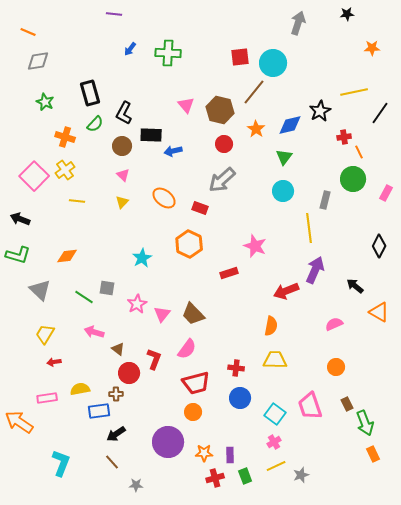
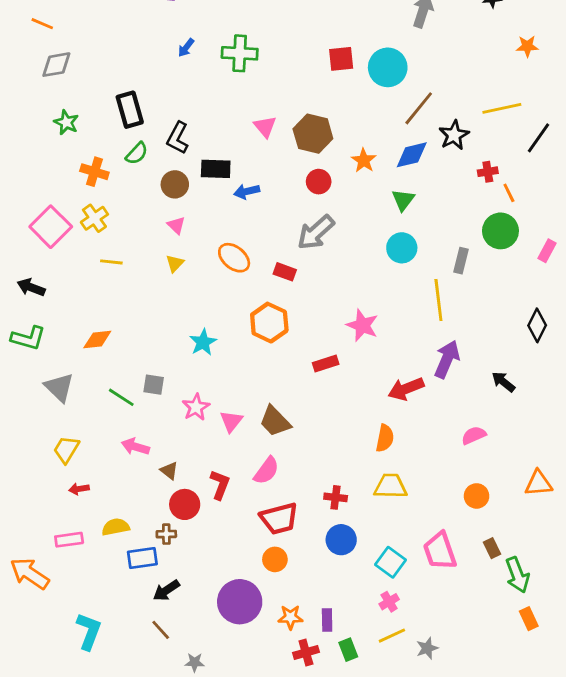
brown line: (254, 92) -> (419, 108), moved
orange triangle: (379, 312) -> (539, 483), moved, turned -35

